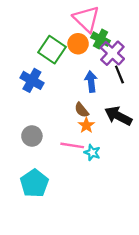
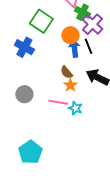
orange circle: (78, 44) -> (70, 35), moved
black line: (119, 74) -> (88, 46), moved
cyan pentagon: (34, 183) -> (30, 152), moved

